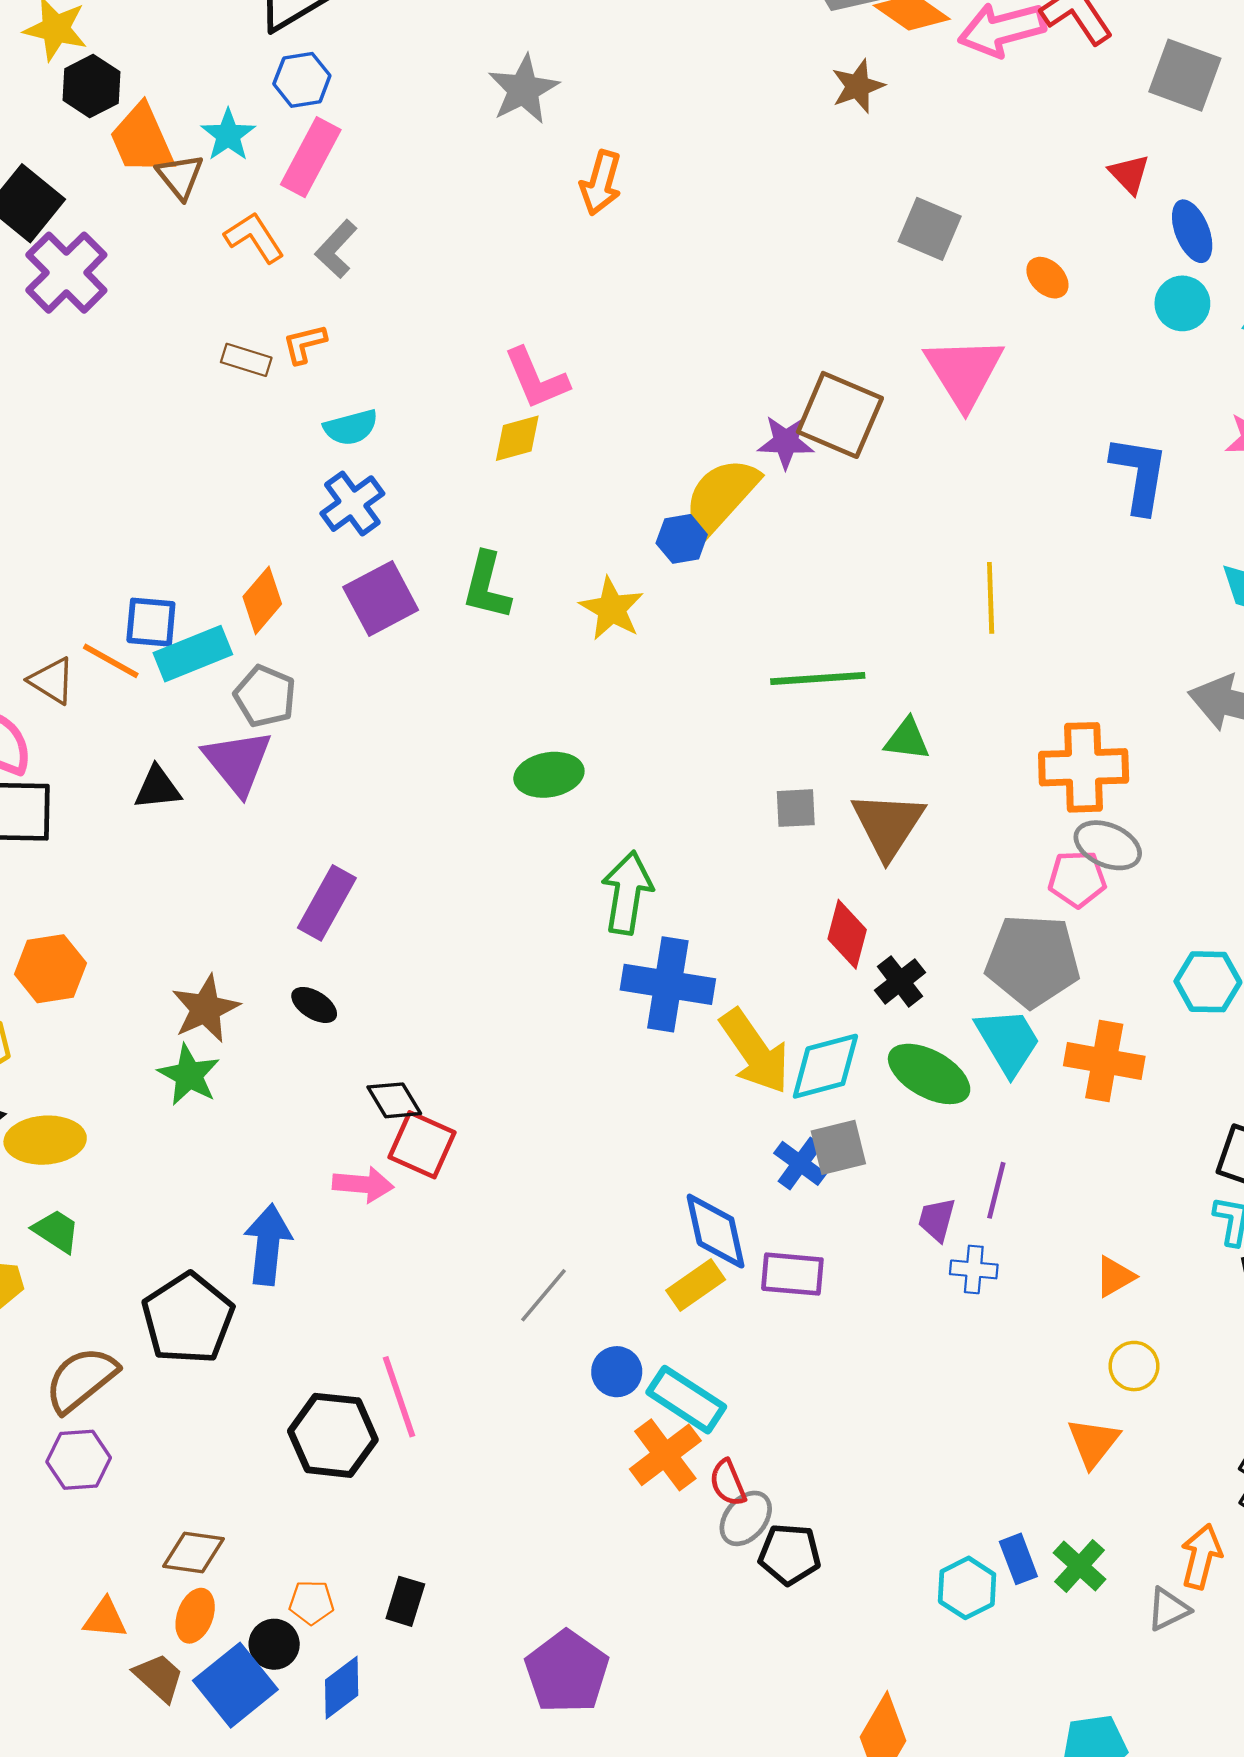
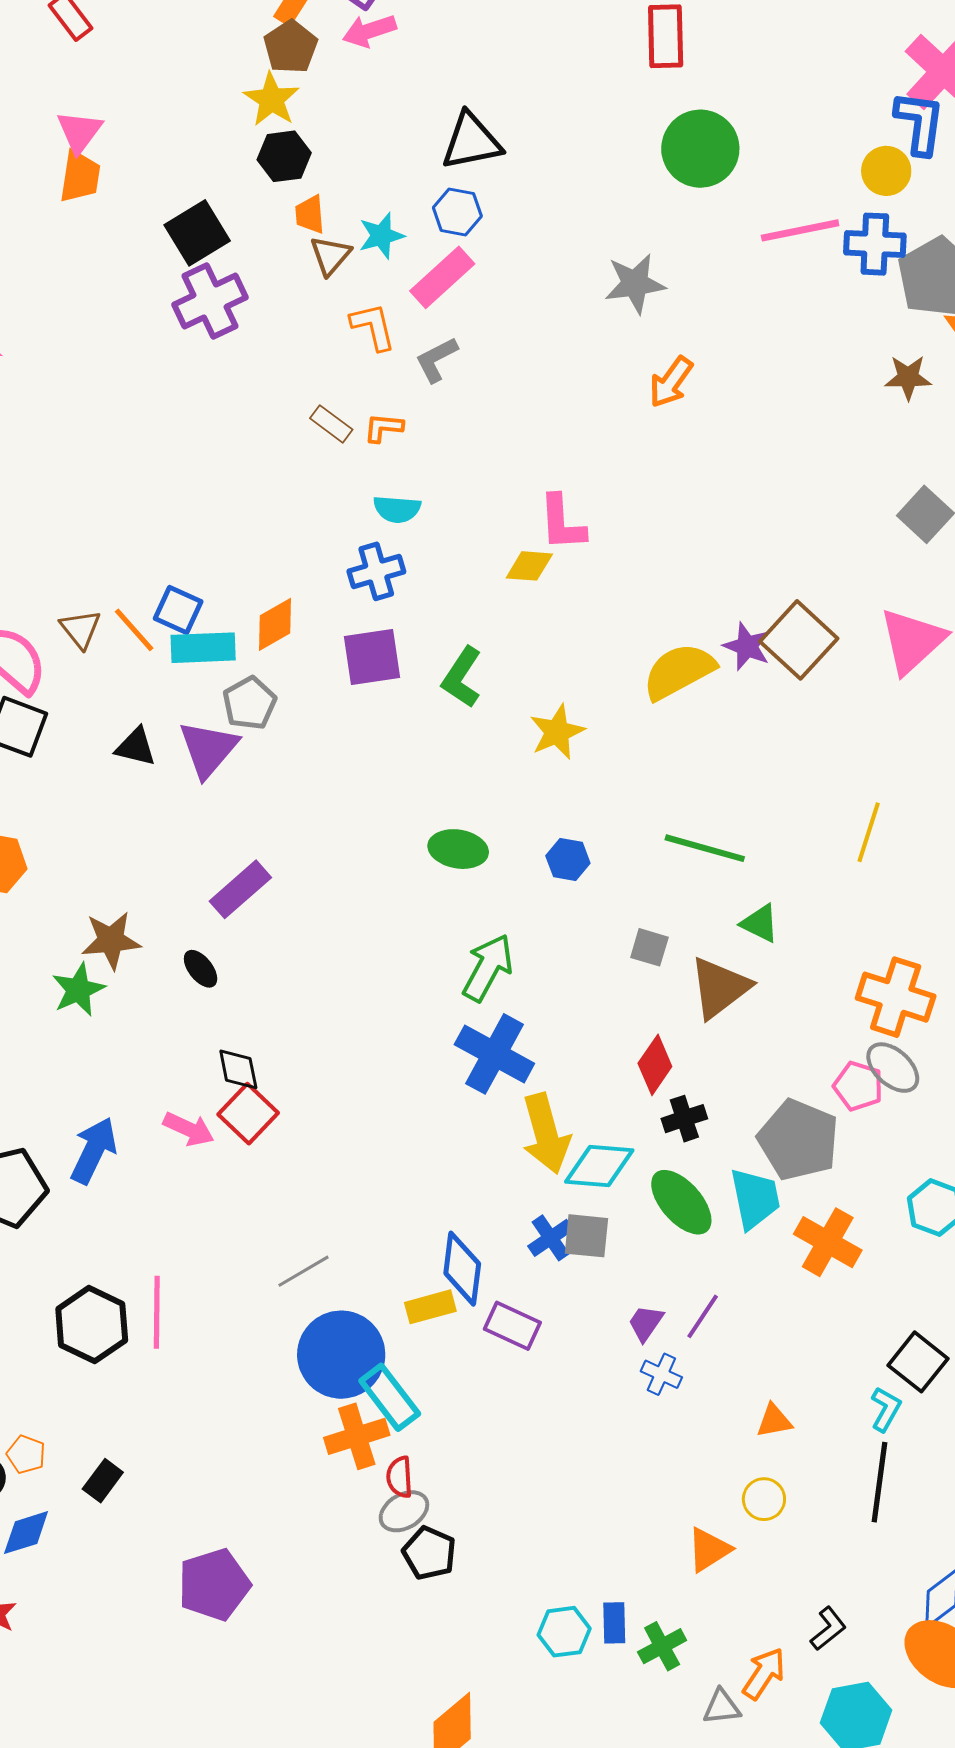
orange trapezoid: (142, 140) -> (310, 214), size x0.6
blue hexagon: (682, 539) -> (568, 859), moved
blue circle: (617, 1372) -> (341, 1355), size x2.0

